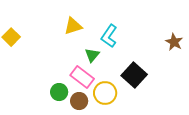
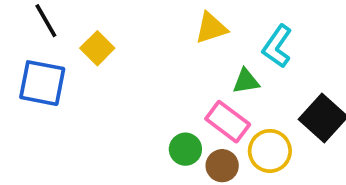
green triangle: (92, 55) -> (246, 81), turned 42

